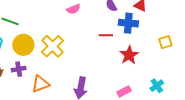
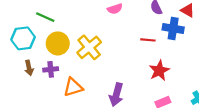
red star: (129, 55) -> (159, 71), moved

